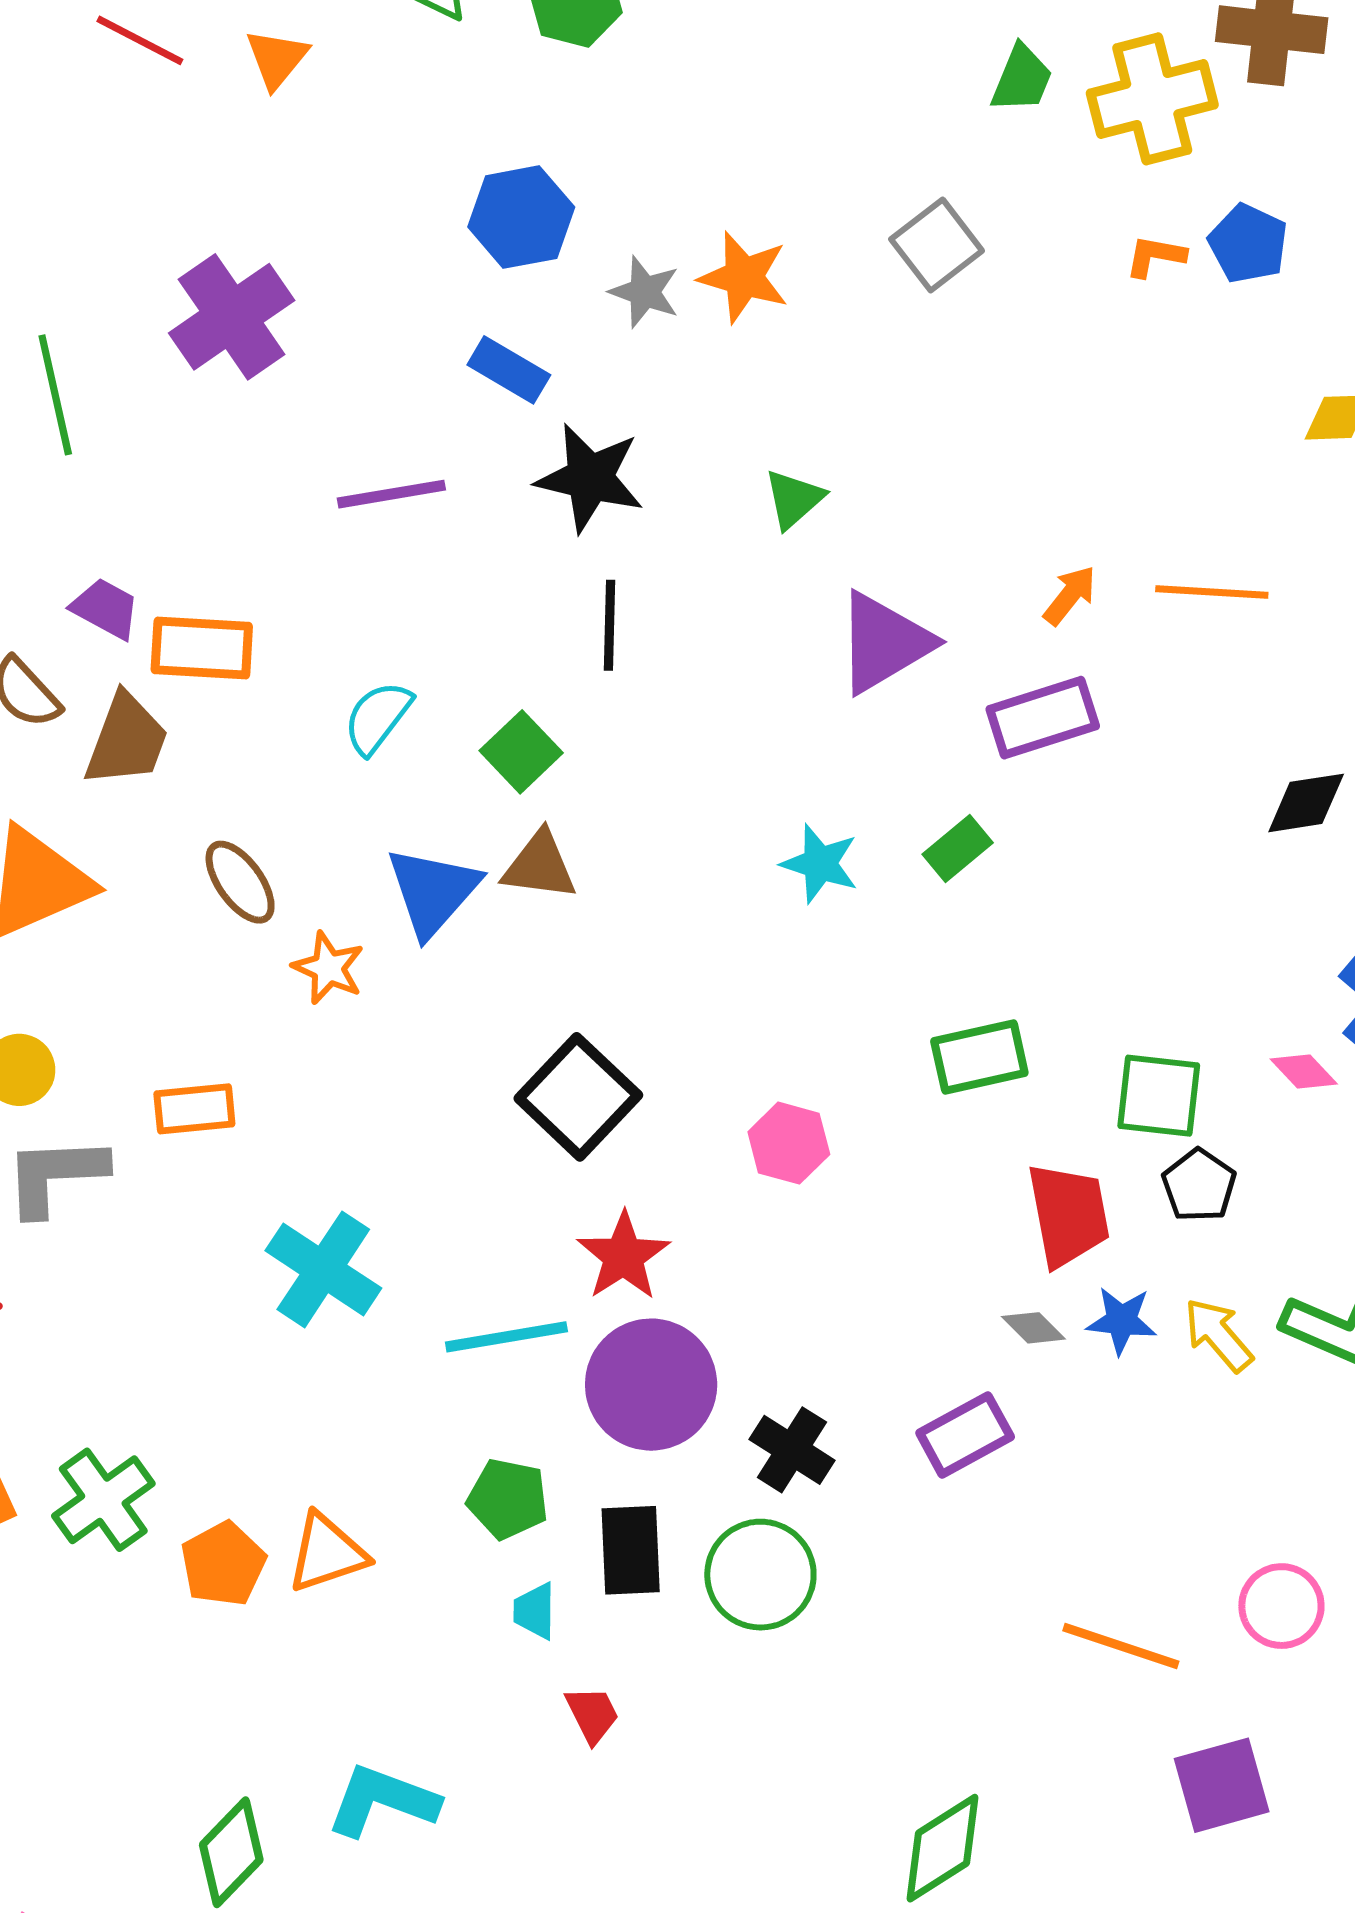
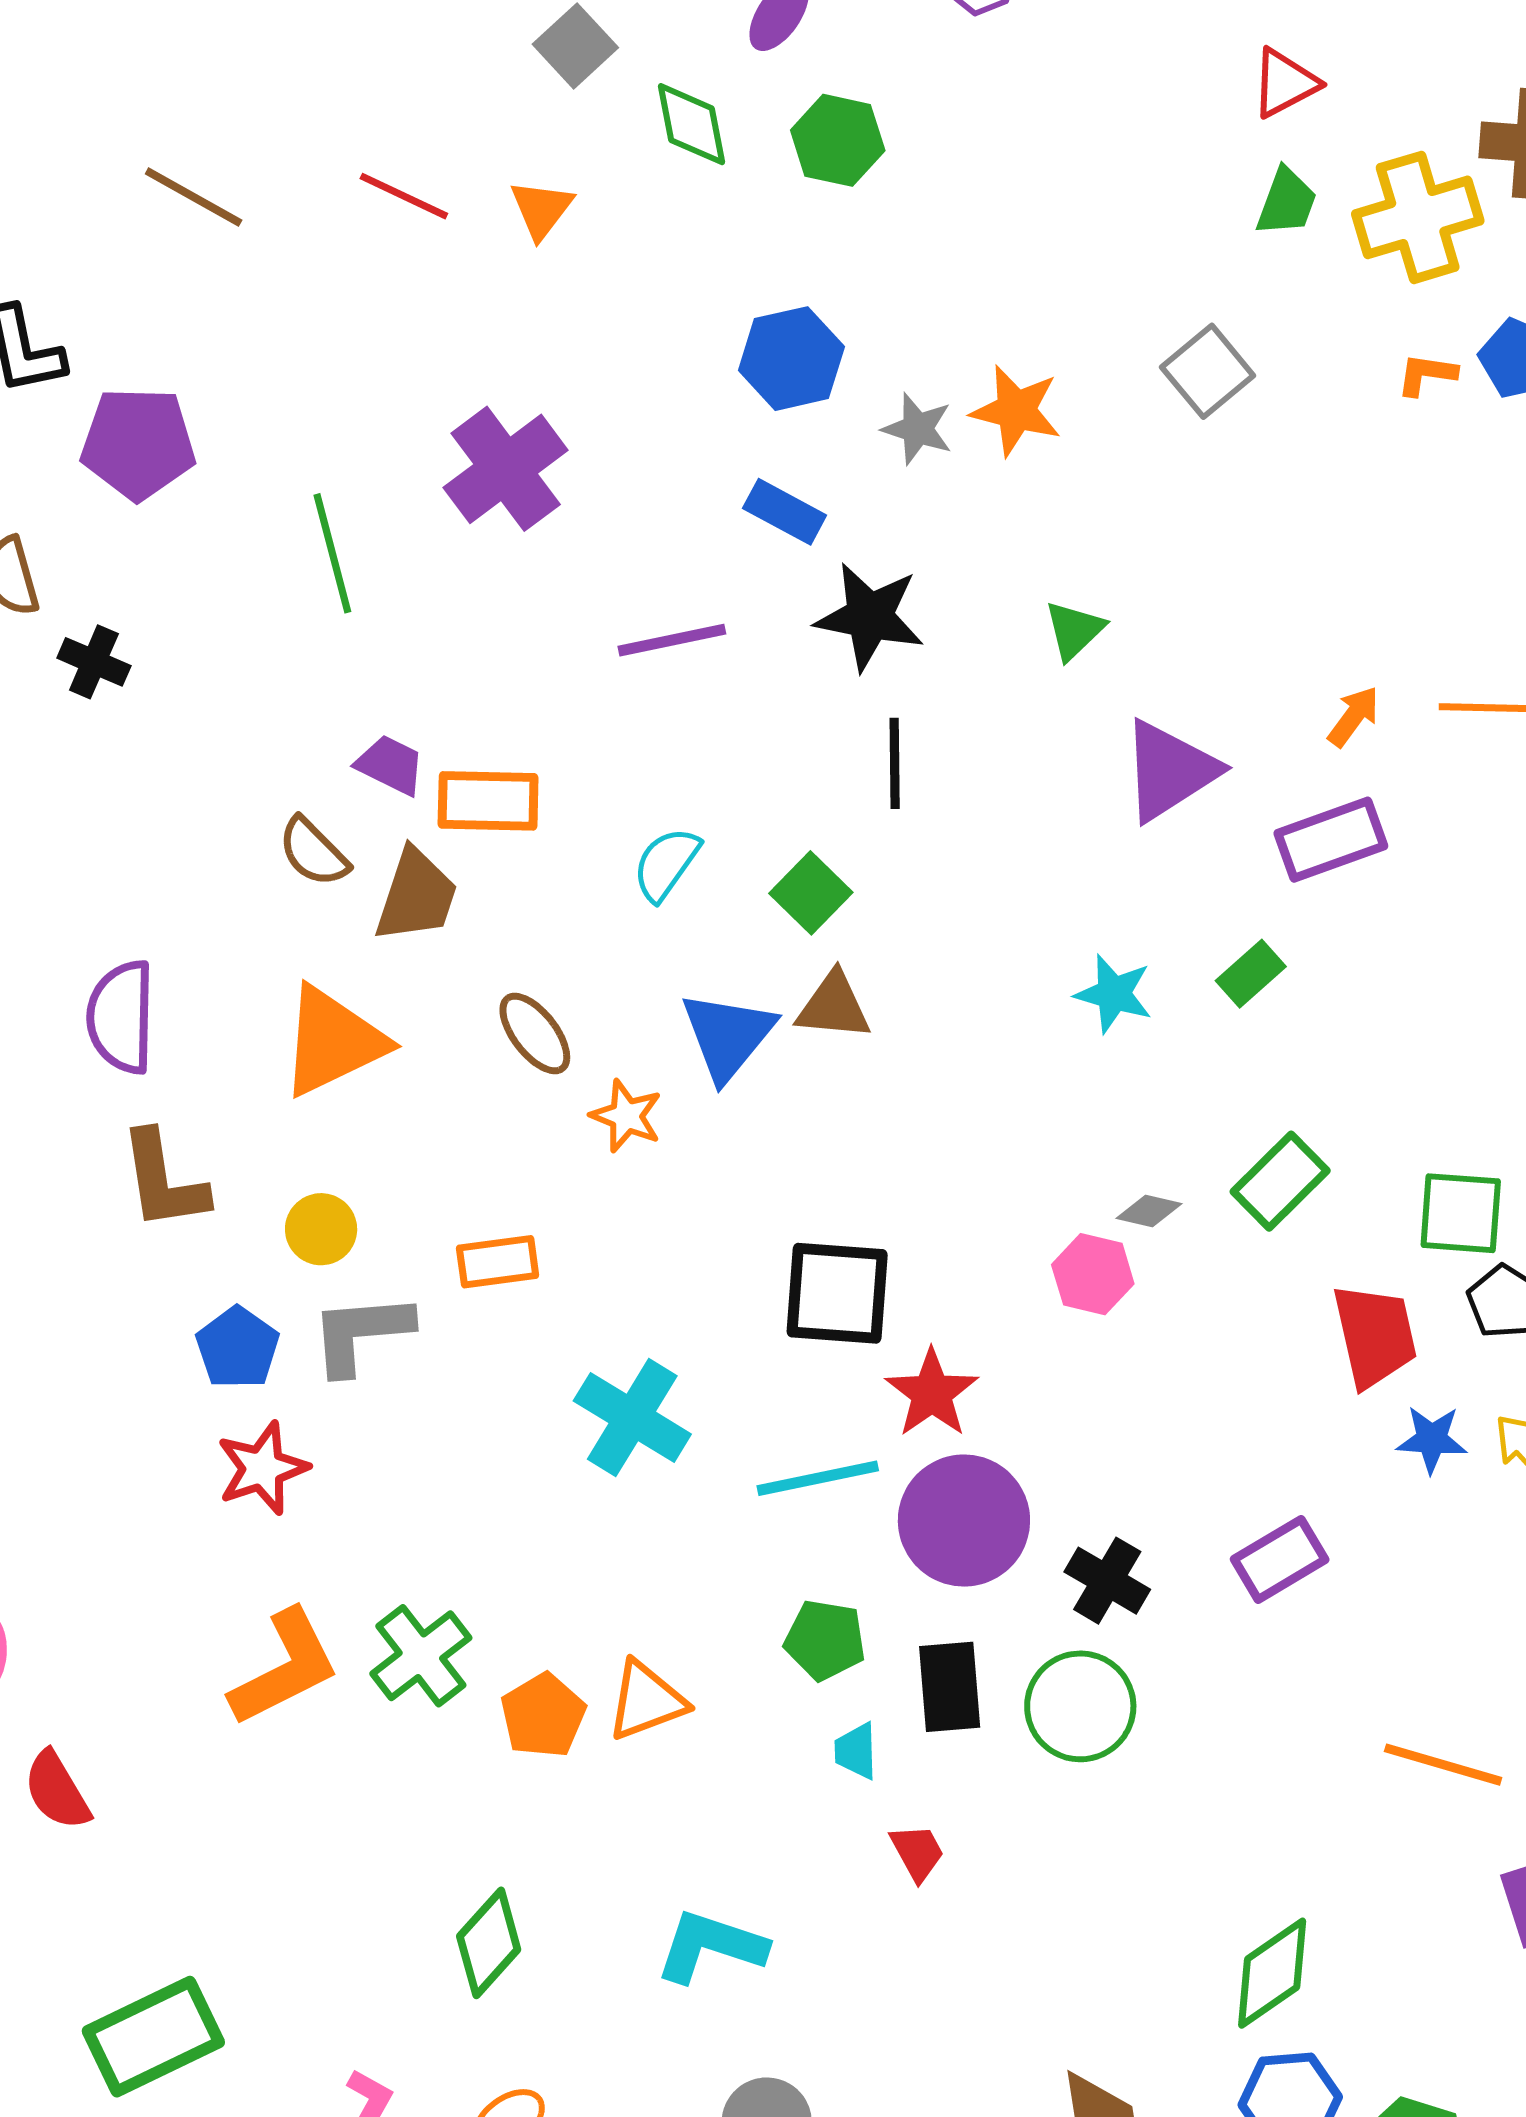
green rectangle: (979, 1057) -> (1280, 1181), turned -30
black square: (578, 1097) -> (837, 1293), moved, turned -37
gray diamond: (1033, 1328) -> (1149, 1211), moved, turned -30
green diamond: (231, 1852) -> (489, 1943), moved

